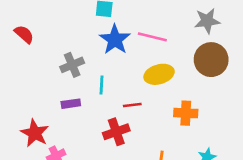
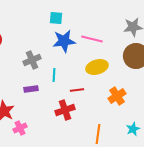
blue star: (115, 40) -> (64, 41), turned 30
orange cross: (186, 113) -> (117, 96), turned -36

